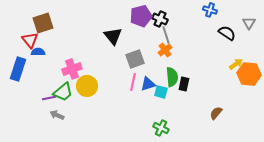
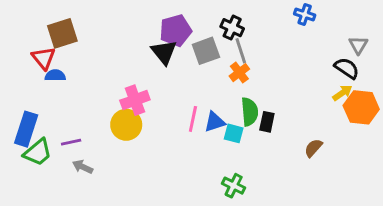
purple pentagon: (141, 16) -> (176, 30), moved
gray triangle: (249, 23) -> (358, 45), moved
black semicircle: (227, 33) -> (347, 68), moved
gray square: (135, 59) -> (206, 51), moved
blue rectangle: (18, 69) -> (26, 129), moved
pink cross: (72, 69) -> (135, 100), moved
green trapezoid: (63, 92) -> (38, 152), moved
brown semicircle: (216, 113) -> (313, 148), moved

